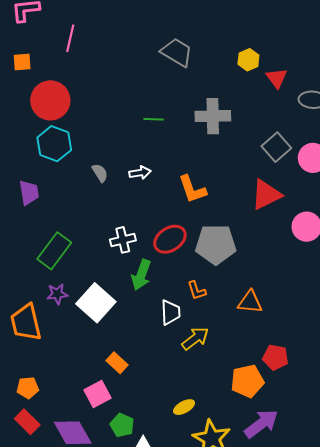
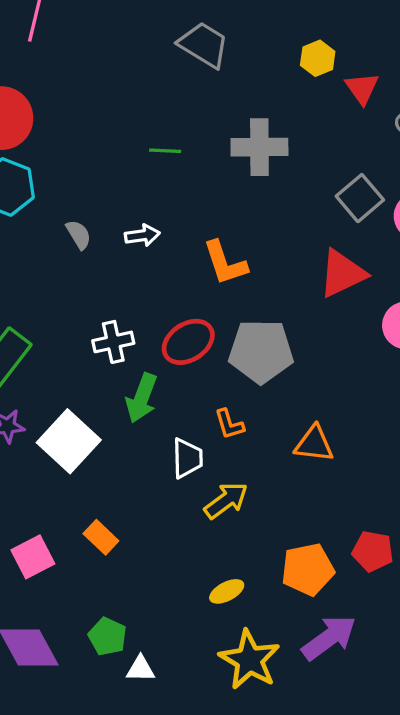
red pentagon: (275, 357) -> (373, 551), moved
pink square: (98, 394) -> (33, 557), moved
yellow ellipse: (184, 407) -> (227, 591), moved

